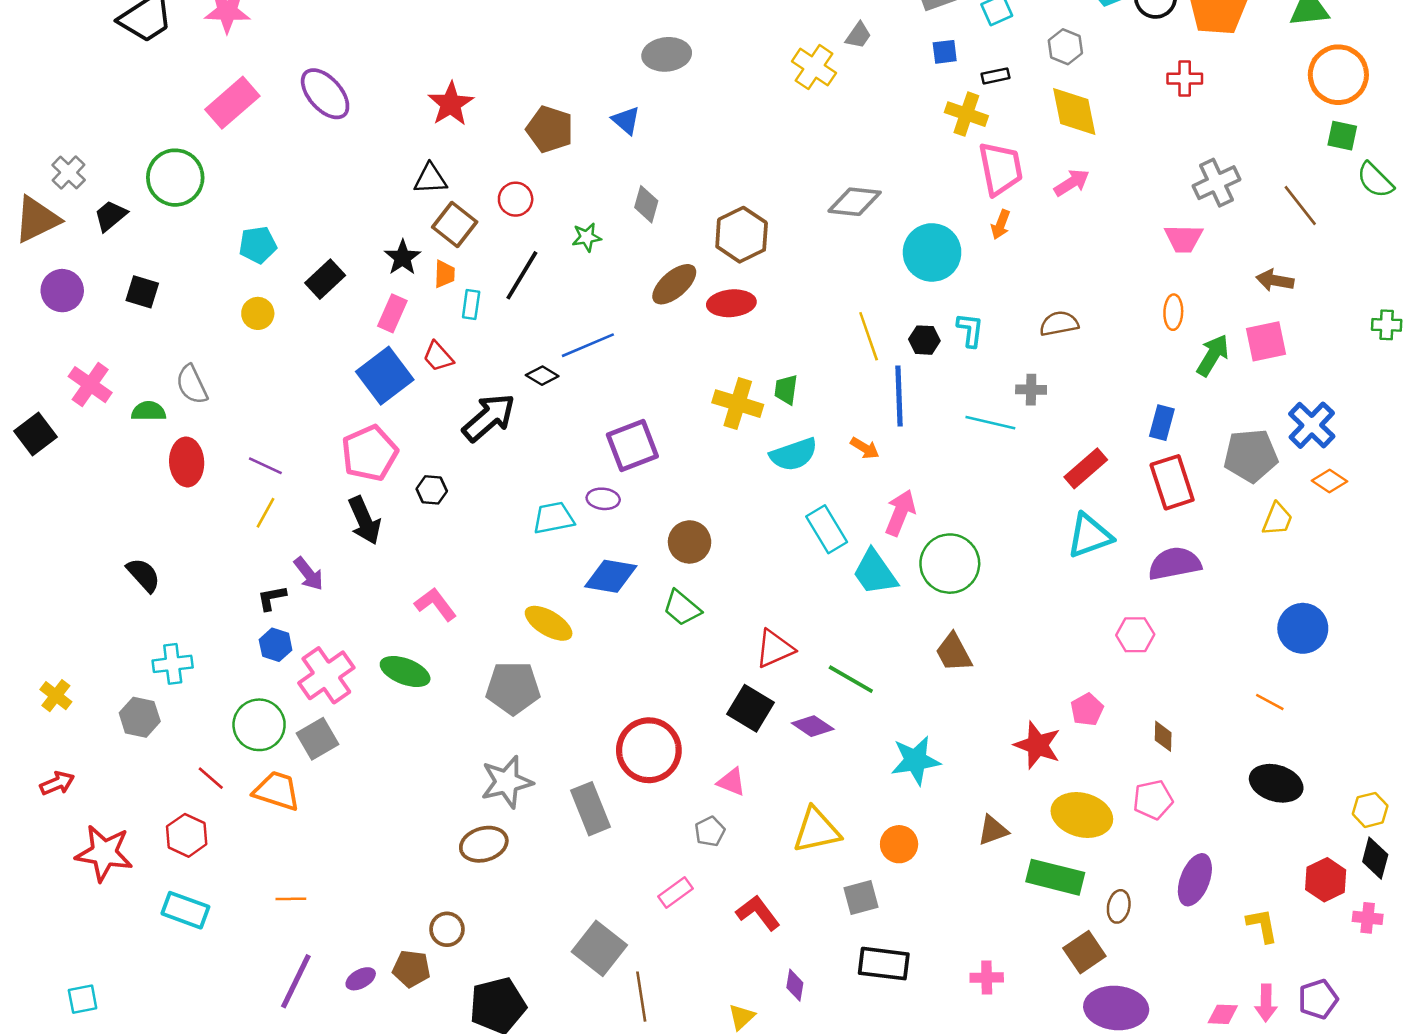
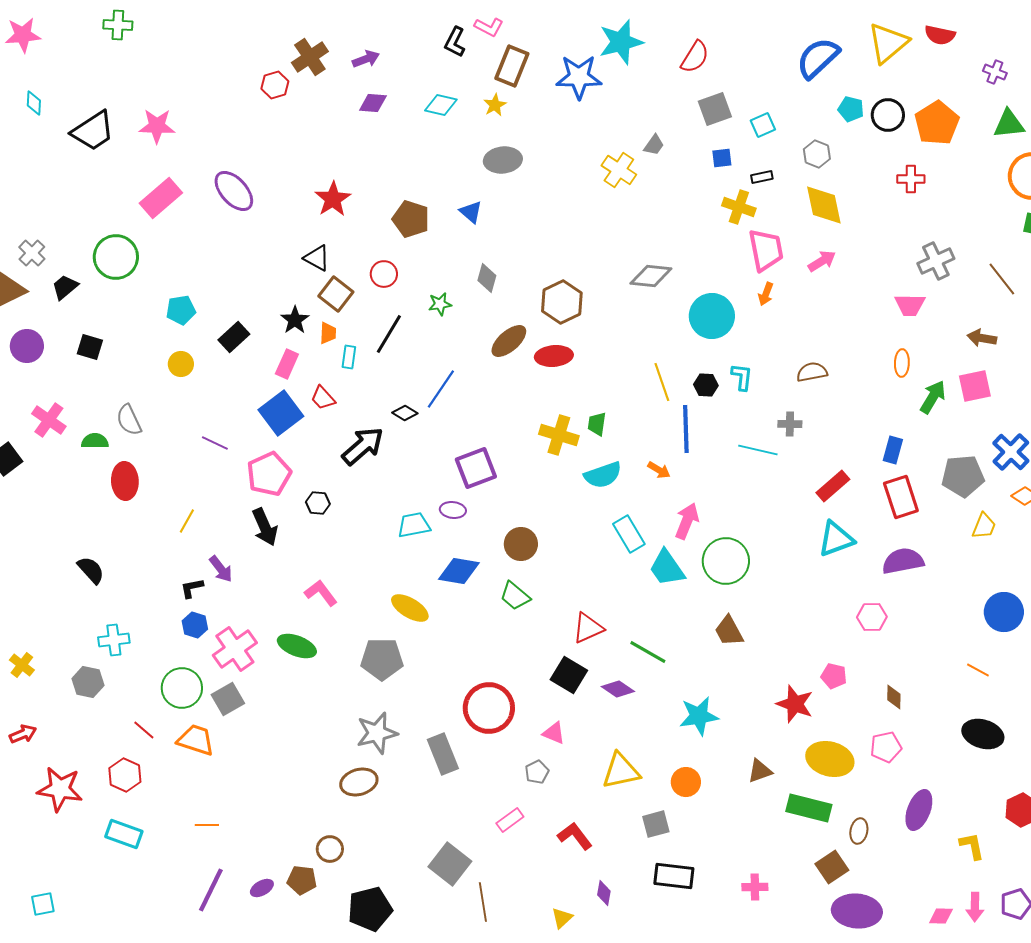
black triangle: (430, 179) -> (317, 258), turned 32
blue line: (588, 345) -> (441, 389), turned -33
purple line: (265, 466) -> (215, 443), moved
pink pentagon: (1087, 710) -> (834, 676), turned -30

